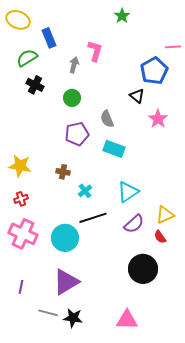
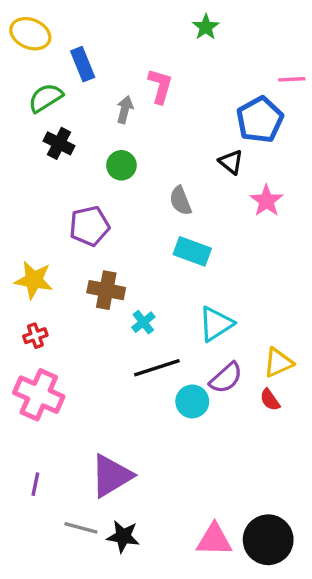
purple pentagon: (77, 134) -> (89, 226), moved
brown cross: (63, 172) -> (106, 290), size x1.5
cyan circle: (65, 238) -> (192, 401), moved, size x0.7
black circle: (143, 269) -> (268, 540), moved

